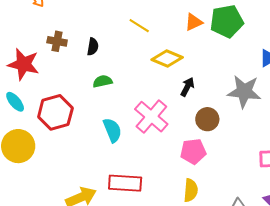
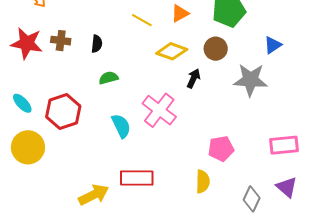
orange triangle: (194, 22) -> (180, 13), moved
red star: (23, 64) -> (27, 43), moved
brown circle: (207, 119) -> (216, 49), moved
pink pentagon: (193, 151) -> (221, 149), moved

